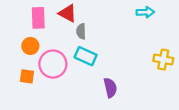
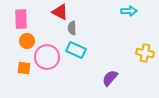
pink rectangle: (38, 18) -> (21, 19), moved
purple semicircle: (110, 88) -> (110, 78), moved, turned -126

